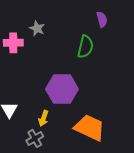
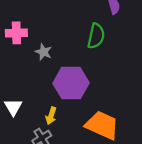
gray star: (37, 28) -> (44, 52), moved

